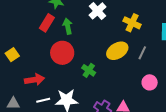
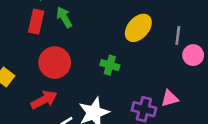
red circle: (62, 53) -> (55, 63), moved
gray line: (142, 53) -> (178, 36), moved

